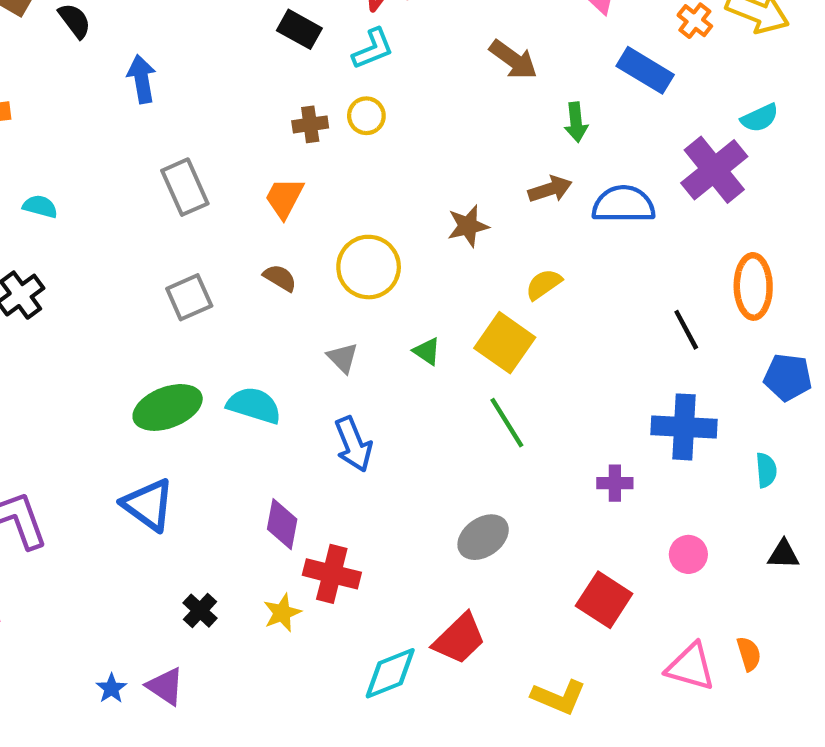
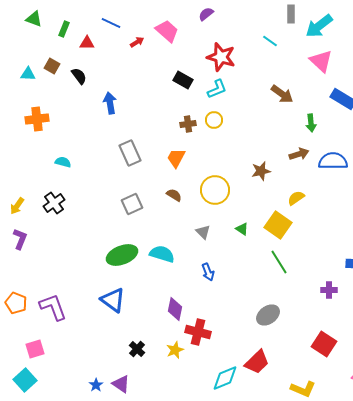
blue arrow: (353, 444) -> (208, 272), size x0.7

